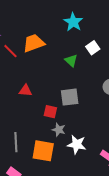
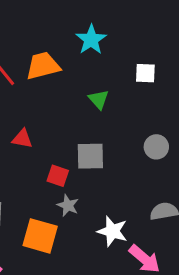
cyan star: (73, 22) -> (91, 40), moved
white square: (93, 48) -> (145, 73), moved, turned 32
white star: (77, 145) -> (112, 231), moved

